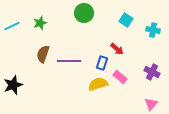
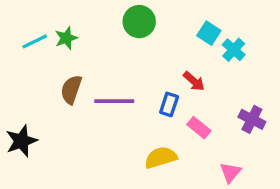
cyan line: (12, 26) -> (35, 41), moved
cyan cross: (153, 30) -> (234, 50), moved, turned 32
yellow semicircle: (98, 84) -> (161, 158), moved
pink triangle: (151, 104) -> (230, 172), moved

